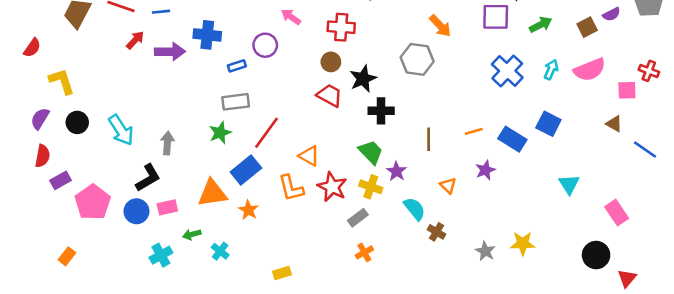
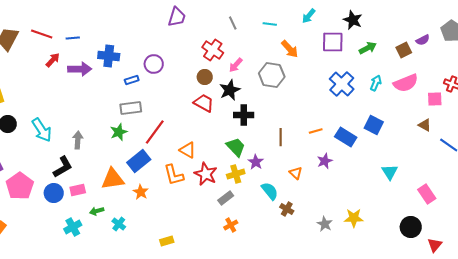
pink arrow: (291, 17) -> (236, 65), moved, turned -84
red cross: (341, 27) -> (213, 50), turned 30
yellow cross: (371, 187) -> (236, 174), turned -36

